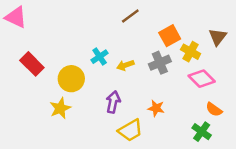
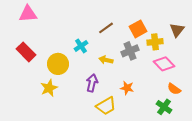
brown line: (130, 16) -> (106, 28), moved
pink triangle: (16, 17) -> (28, 14), moved, turned -30
yellow cross: (191, 52) -> (155, 42), turned -35
yellow arrow: (125, 65) -> (106, 60), moved, turned 32

